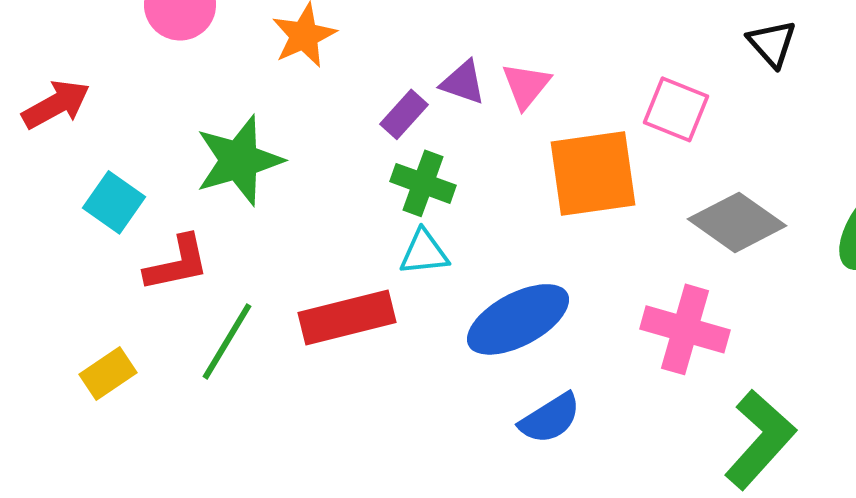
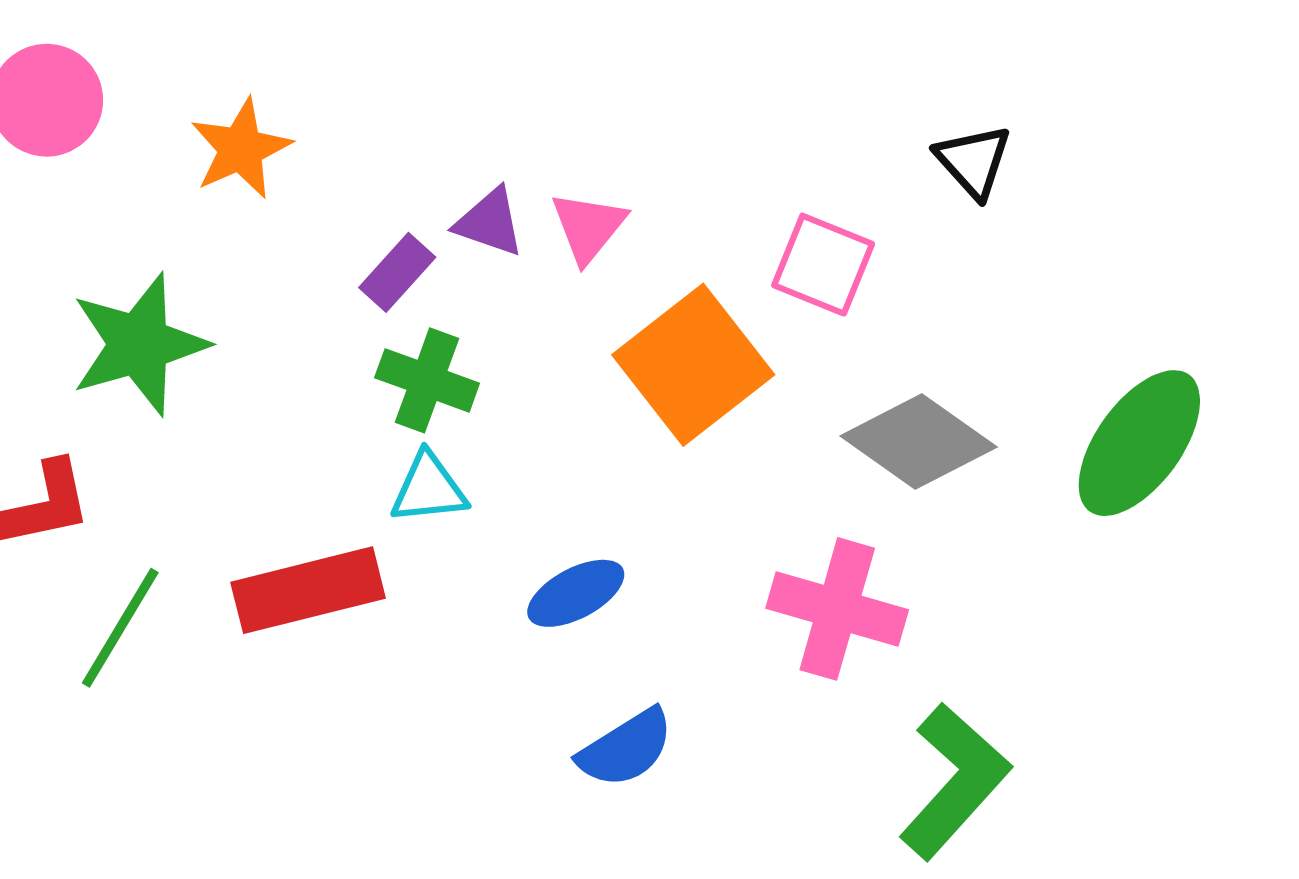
orange square: (593, 173) -> (693, 365), turned -30
blue ellipse: (518, 319) -> (576, 593), size x0.6

